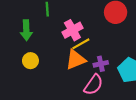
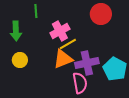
purple cross: (101, 64) -> (87, 63), size x1.6
pink semicircle: (93, 85) -> (80, 83), turned -45

